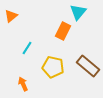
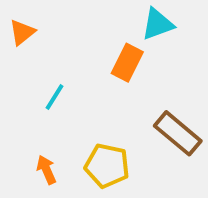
cyan triangle: (78, 12) -> (158, 24), turned 30
yellow pentagon: (53, 67) -> (107, 166), moved

